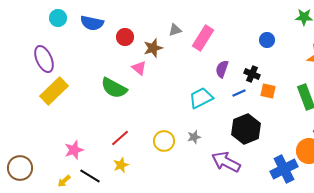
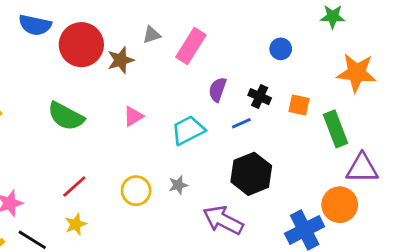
red circle: (125, 37) -> (81, 45), size x1.8
pink triangle: (139, 68) -> (133, 116), moved, turned 49
orange square: (268, 91) -> (299, 105), moved

